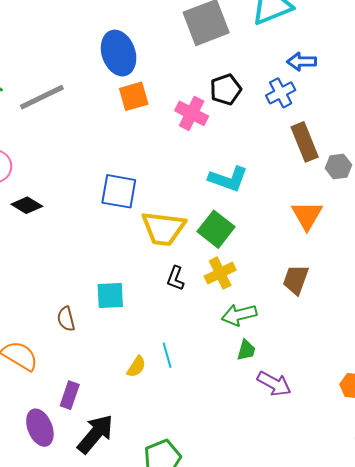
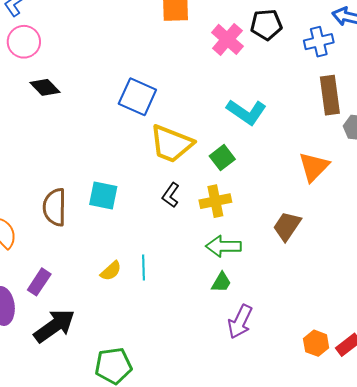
green square: (216, 229) -> (222, 158), size x0.7
brown semicircle: (66, 319) -> (55, 207), size x1.5
purple arrow: (274, 384) -> (240, 322), turned 72

